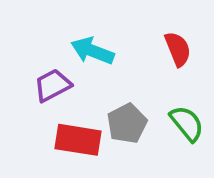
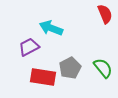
red semicircle: (178, 49) -> (105, 14), moved

